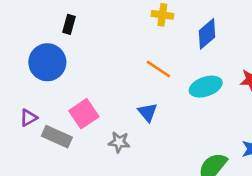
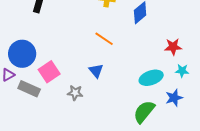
blue circle: (47, 62) -> (22, 54), moved
cyan ellipse: (206, 87) -> (151, 78), moved

